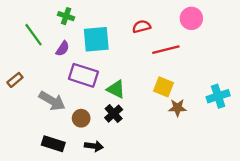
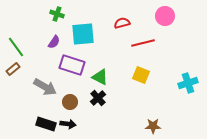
green line: (34, 35) -> (16, 47), moved
brown star: (177, 108) -> (153, 126), moved
black arrow: (94, 146) -> (68, 124), moved

